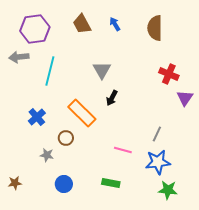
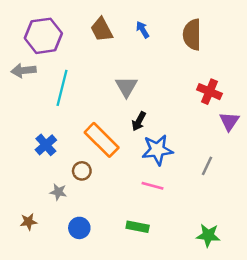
gray line: (157, 134) -> (207, 166), moved
blue star: (158, 162) -> (157, 150), moved
brown star: (15, 183) -> (29, 222), moved

